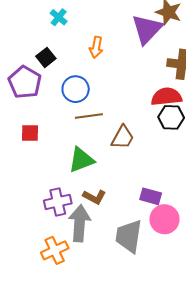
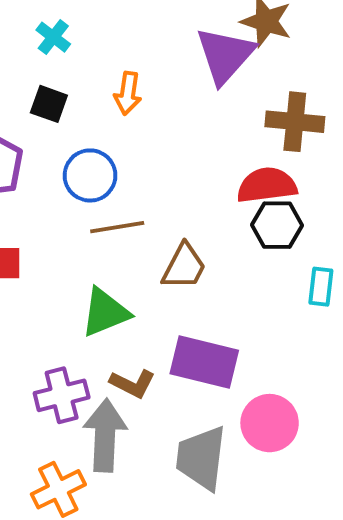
black square: (46, 57) -> (49, 104), moved, turned -30
purple rectangle: (151, 196) -> (204, 362), moved, size x1.6

